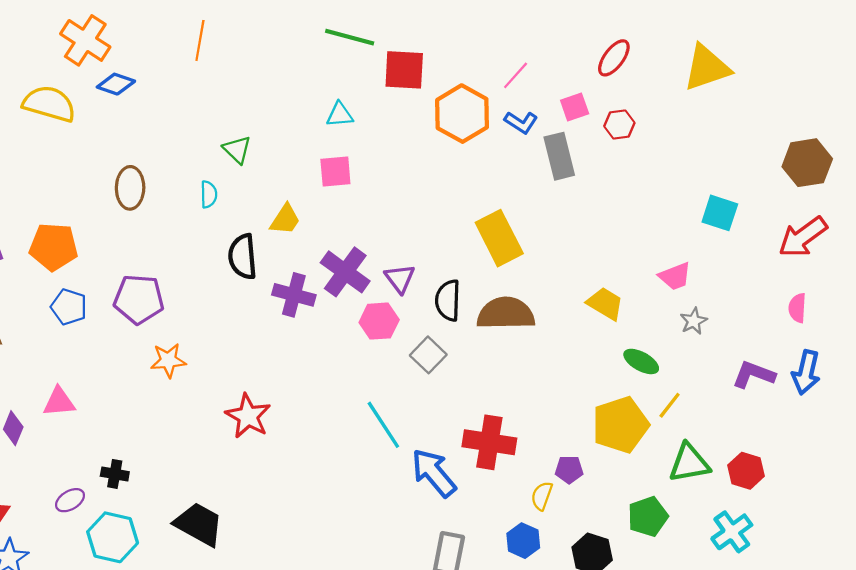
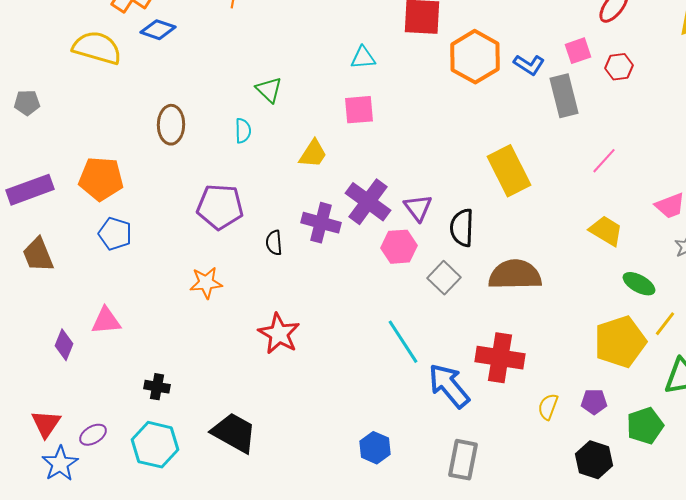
pink line: (516, 75) -> (604, 161), moved
black semicircle: (243, 257) -> (274, 243), moved, size x0.6
purple pentagon: (139, 299) -> (220, 207), moved
brown semicircle: (506, 313) -> (515, 275), moved
purple pentagon: (569, 470) -> (594, 402), moved
purple ellipse: (70, 500) -> (93, 435), moved
blue hexagon: (523, 541) -> (375, 448), moved

